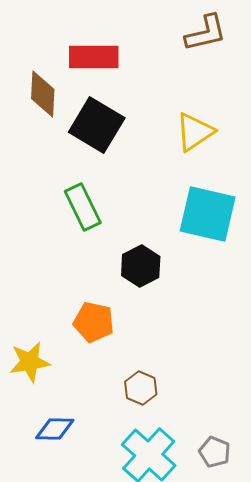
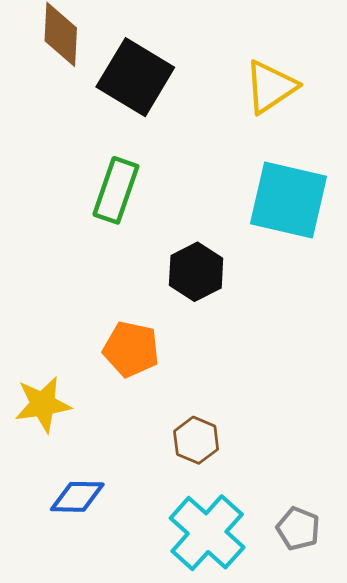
green rectangle: (83, 207) -> (116, 190), turned 45

